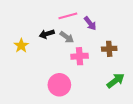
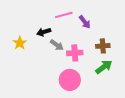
gray arrow: (67, 37) -> (57, 45), moved
green arrow: (116, 81) -> (104, 67), moved
pink circle: (59, 85) -> (70, 80), moved

